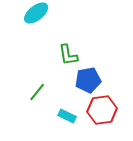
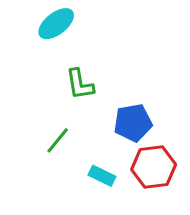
green L-shape: (68, 55) -> (80, 84), moved

